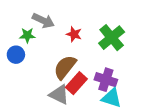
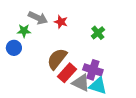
red star: (74, 34) -> (61, 22), moved
green cross: (112, 38) -> (98, 33), size x0.6
gray triangle: (59, 95) -> (81, 83), moved

